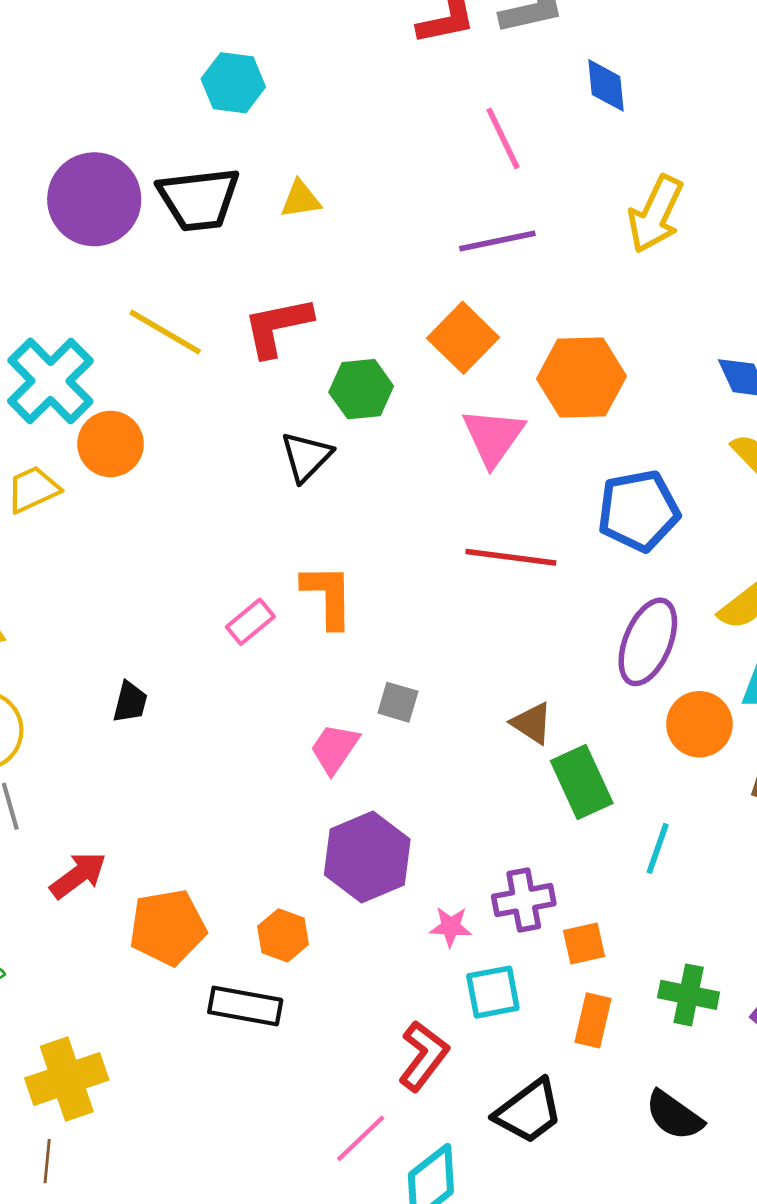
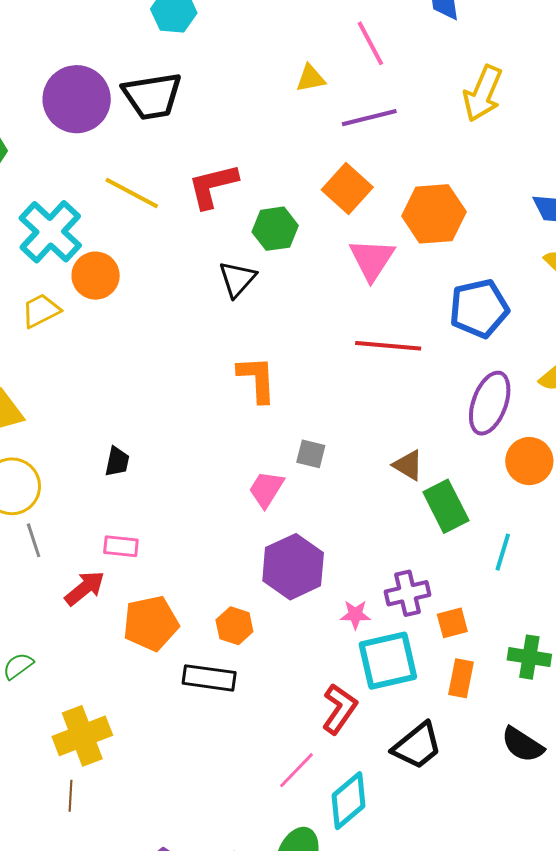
yellow triangle: (301, 199) -> (311, 78), moved
pink rectangle: (250, 622) -> (121, 546), moved, turned 48
cyan square: (493, 992) -> (388, 661), size x1.5

